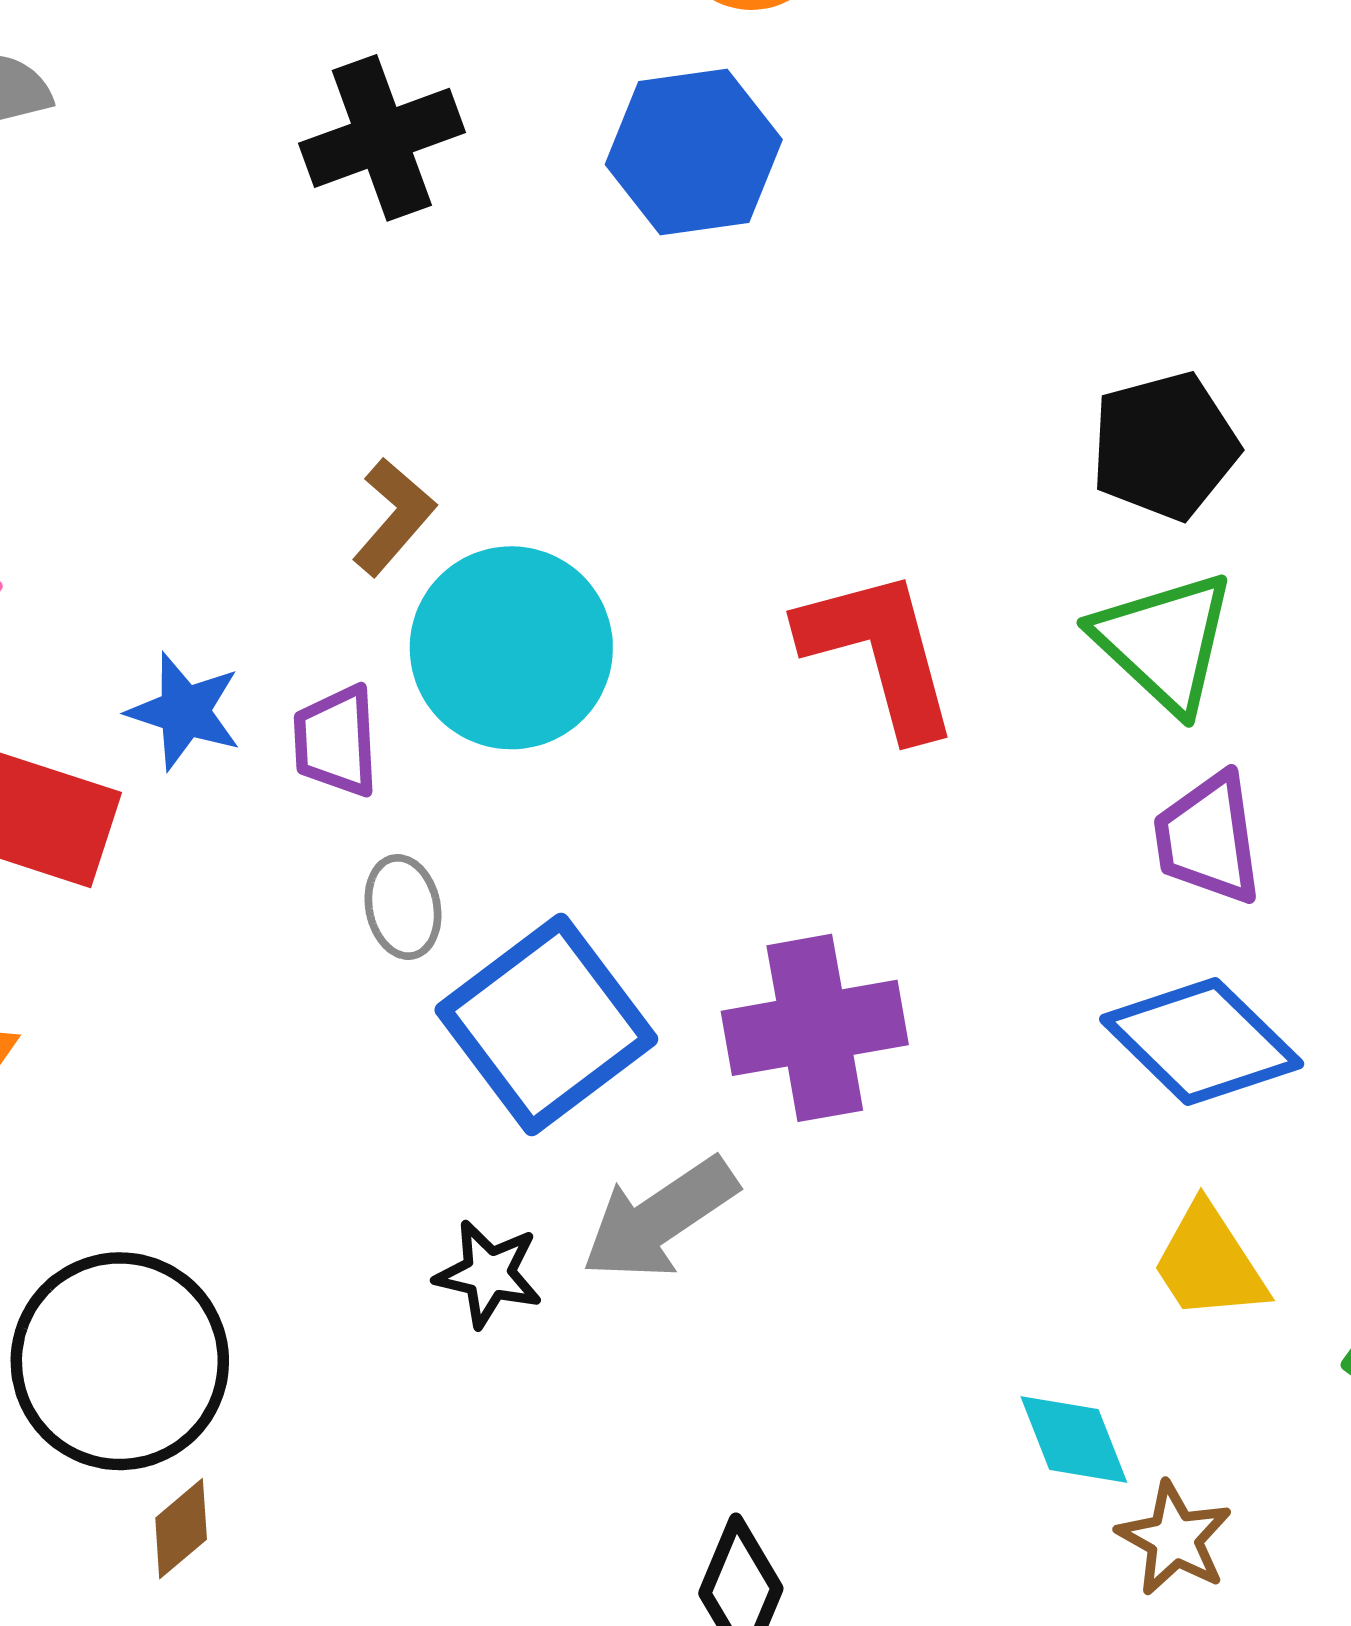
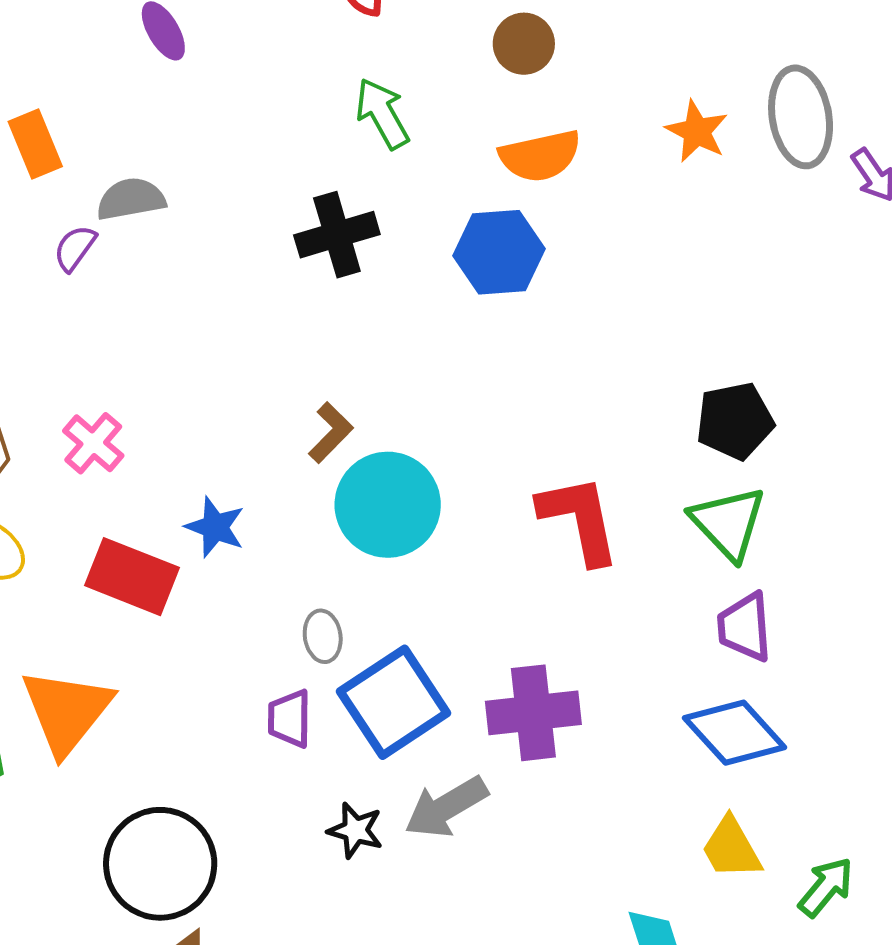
purple trapezoid: (336, 741) -> (290, 719), moved

